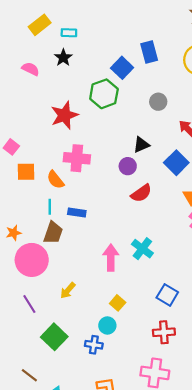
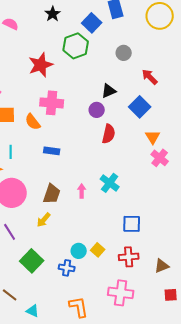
black star: (63, 58) -> (53, 14), moved
red semicircle: (141, 193) -> (109, 134), turned -42
cyan line: (50, 207) -> (11, 152), moved
brown trapezoid: (53, 233) -> (52, 194), moved
pink arrow: (111, 258) -> (82, 191), size x0.6
blue square: (167, 295) -> (132, 224), turned -30
yellow square: (118, 303) -> (98, 250), moved

